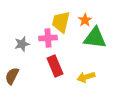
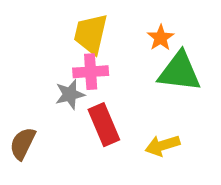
yellow trapezoid: (61, 22) -> (91, 34), moved
gray star: (22, 44) -> (70, 94), moved

